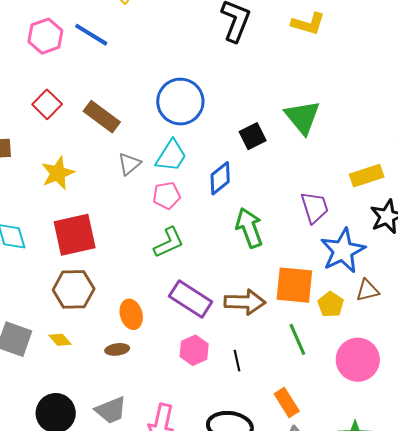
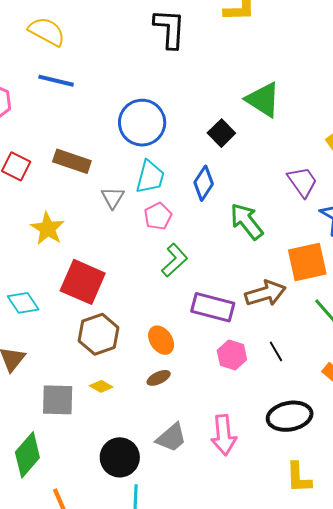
blue line: (91, 35) -> (56, 81), moved
red square: (75, 235) -> (83, 282), turned -36

